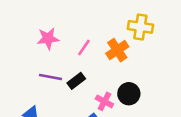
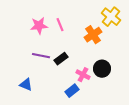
yellow cross: (140, 27) -> (111, 17), turned 30
pink line: (84, 47) -> (60, 25), moved, turned -56

